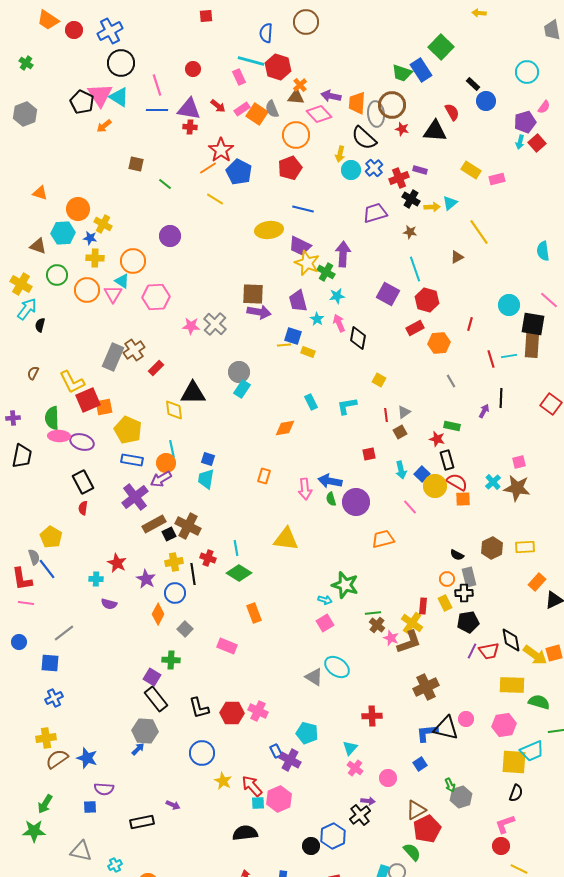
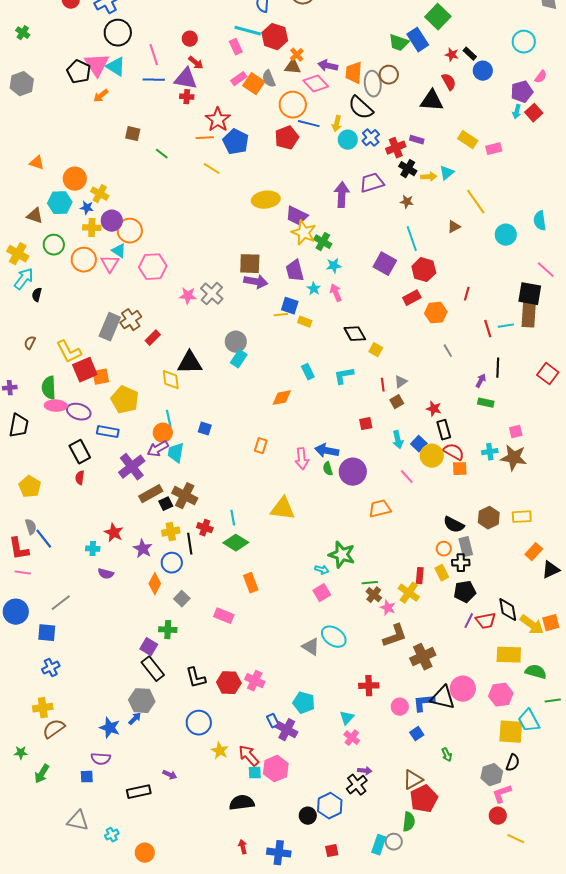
brown circle: (392, 105) -> (389, 75), size x0.7
red arrow: (218, 106) -> (196, 63), moved
red star: (402, 129) -> (452, 55), moved
orange line: (208, 168) -> (205, 138), turned 30
blue line: (303, 209) -> (309, 124), moved
purple circle: (170, 236) -> (112, 221), moved
purple arrow: (343, 254) -> (342, 195), moved
cyan circle: (509, 305) -> (506, 235), moved
black diamond: (358, 338) -> (355, 334), moved, turned -40
green rectangle: (452, 426) -> (486, 403), moved
blue rectangle: (132, 460) -> (108, 432), moved
cyan trapezoid: (206, 479) -> (176, 453), moved
cyan cross: (493, 482) -> (490, 452), turned 35
yellow pentagon: (51, 537) -> (30, 487), moved
black semicircle: (457, 555) -> (454, 525), size x1.5
blue circle: (19, 642) -> (16, 612), size x1.6
brown L-shape: (409, 642) -> (395, 636), moved
pink circle: (466, 719) -> (463, 689), size x1.6
cyan trapezoid: (532, 751) -> (529, 721), turned 85
blue star: (87, 758) -> (110, 728), moved
pink circle: (388, 778) -> (400, 707), moved
gray hexagon: (461, 797) -> (492, 775), moved
green star: (34, 831) -> (21, 753), moved, size x0.6
green semicircle: (412, 852) -> (409, 822), turned 48

